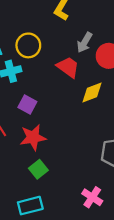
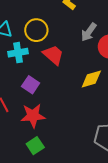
red trapezoid: (68, 67) -> (53, 55), moved

